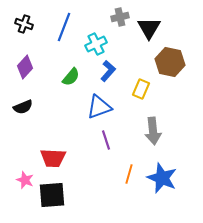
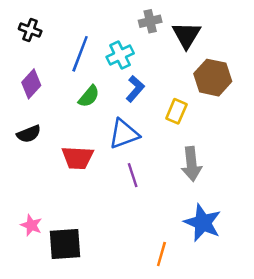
blue line: (64, 27) -> (80, 54), moved
red trapezoid: (53, 158) -> (78, 158), moved
orange line: (129, 174) -> (161, 254), moved

